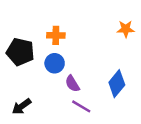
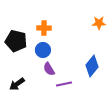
purple semicircle: (72, 84) -> (49, 69), moved
purple line: (81, 106) -> (64, 84), turned -42

